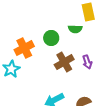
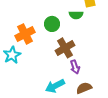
purple arrow: (87, 62) -> (75, 67), moved

